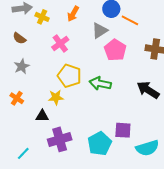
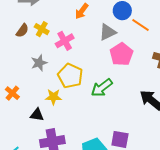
yellow cross: (42, 17) -> (42, 29), moved
brown semicircle: (19, 38) -> (22, 31), turned -96
gray star: (22, 66) -> (39, 63), moved
green arrow: (100, 84) -> (102, 88), turned -55

